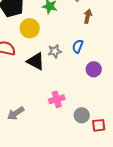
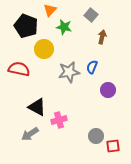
gray star: (55, 51) -> (69, 72), size x1.5
black triangle: (36, 61) -> (37, 107), moved
pink cross: (57, 99) -> (59, 120), moved

